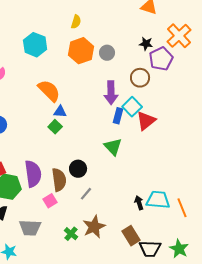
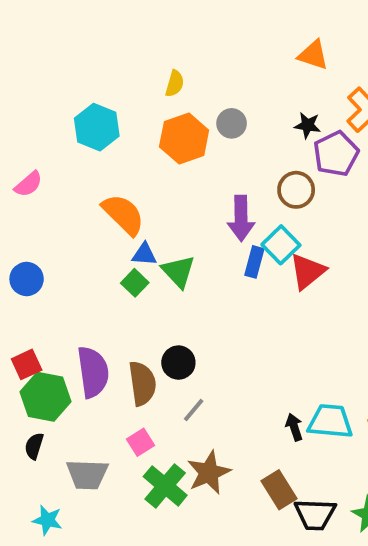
gray circle: (107, 53) -> (232, 123), moved
green triangle: (113, 147) -> (178, 271), moved
pink square: (50, 201) -> (140, 442), moved
green cross: (71, 234) -> (165, 486), size x1.6

